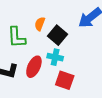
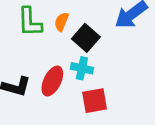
green L-shape: (16, 37) -> (30, 22), moved
red square: (65, 80) -> (95, 101), turned -30

